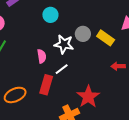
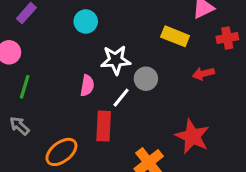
gray circle: (83, 34) -> (146, 79), moved
pink semicircle: (42, 56) -> (87, 86), turned 32
red star: (88, 97) -> (192, 136), moved

